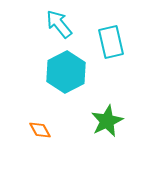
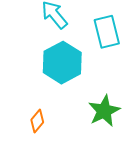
orange diamond: (40, 130) -> (37, 121), turned 70

